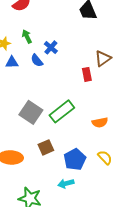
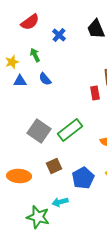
blue cross: (51, 47) -> (59, 35), moved
cyan arrow: (66, 183) -> (60, 202), moved

